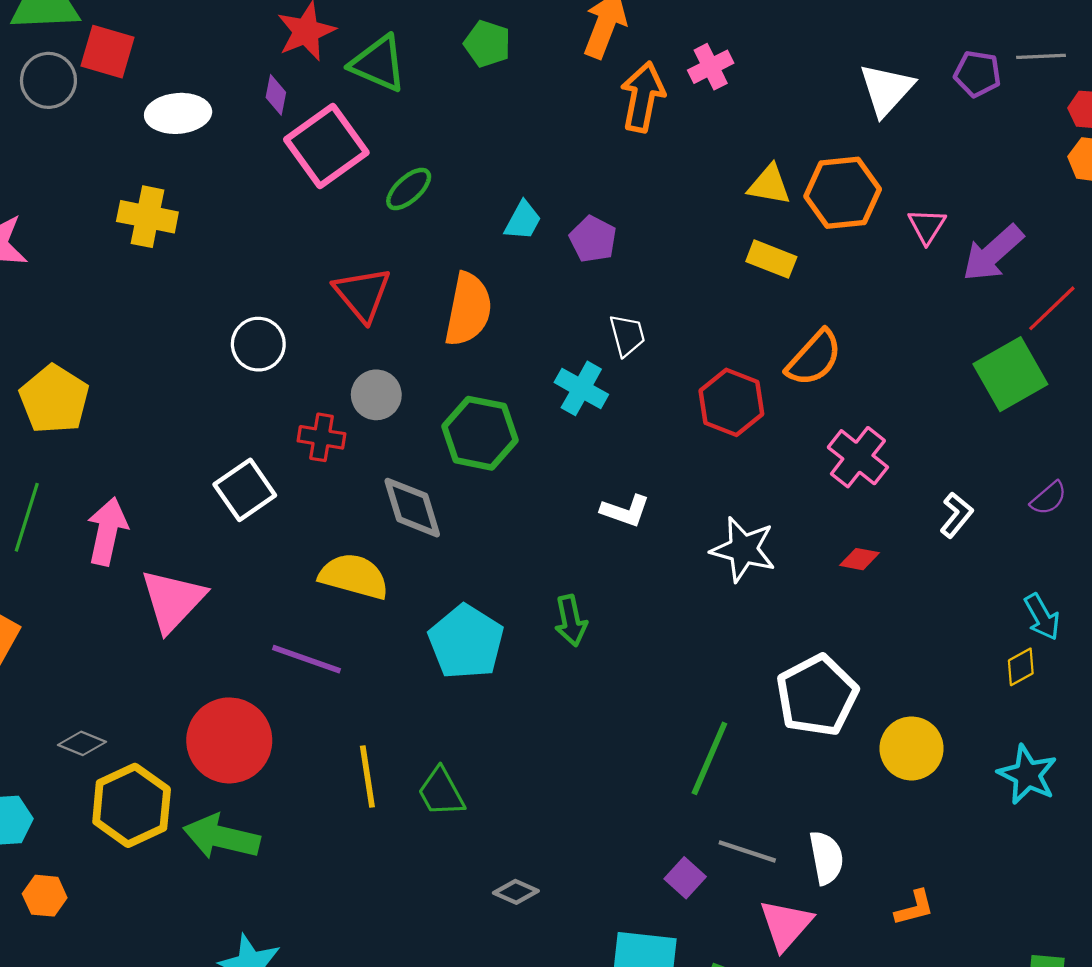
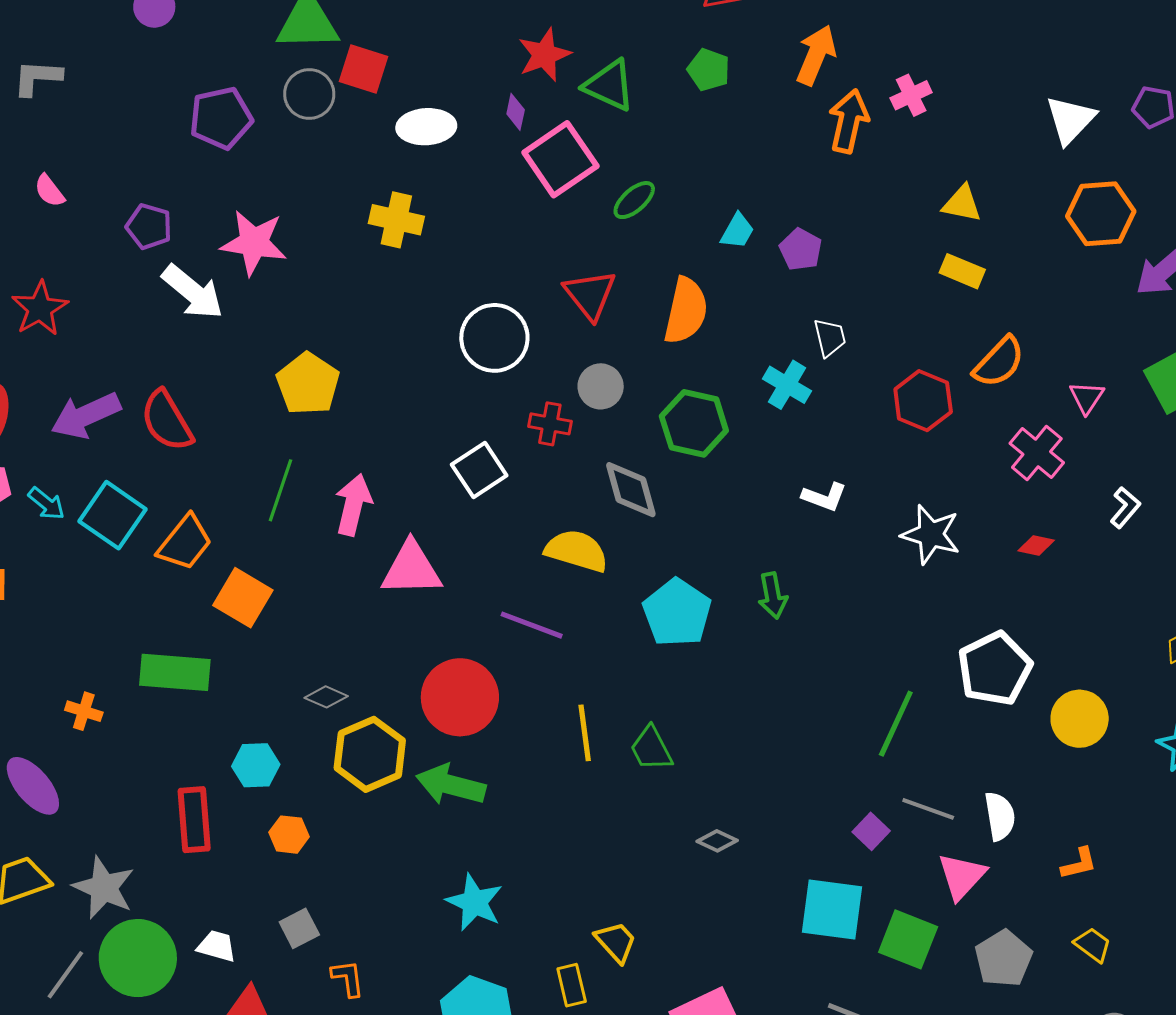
orange hexagon: (843, 193) -> (1101, 214), moved
pink triangle: (927, 226) -> (1087, 397), moved
white circle: (258, 344) -> (494, 338), size x1.4
pink triangle: (173, 600) -> (411, 569), turned 44

